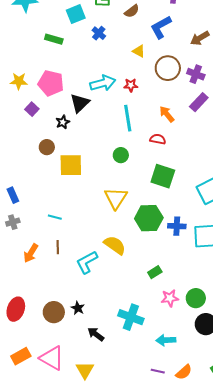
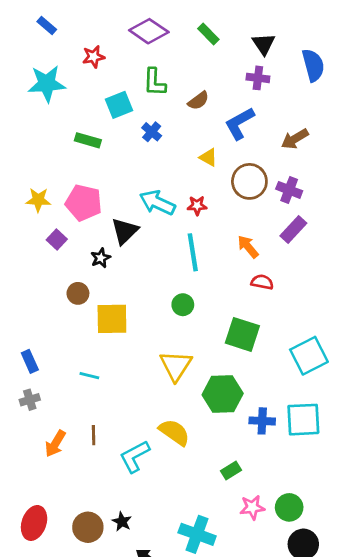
cyan arrow: (103, 83) -> (157, 203), turned -140
red semicircle: (158, 139) -> (262, 282), moved
cyan line: (55, 217) -> (89, 376), moved
blue cross: (177, 226) -> (262, 421), moved

